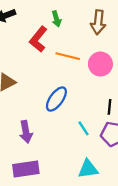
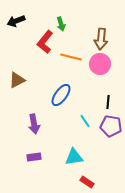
brown arrow: (98, 22) -> (101, 39), moved
purple rectangle: (26, 169) -> (34, 157), size x0.6
cyan triangle: (88, 169) -> (74, 157), moved

